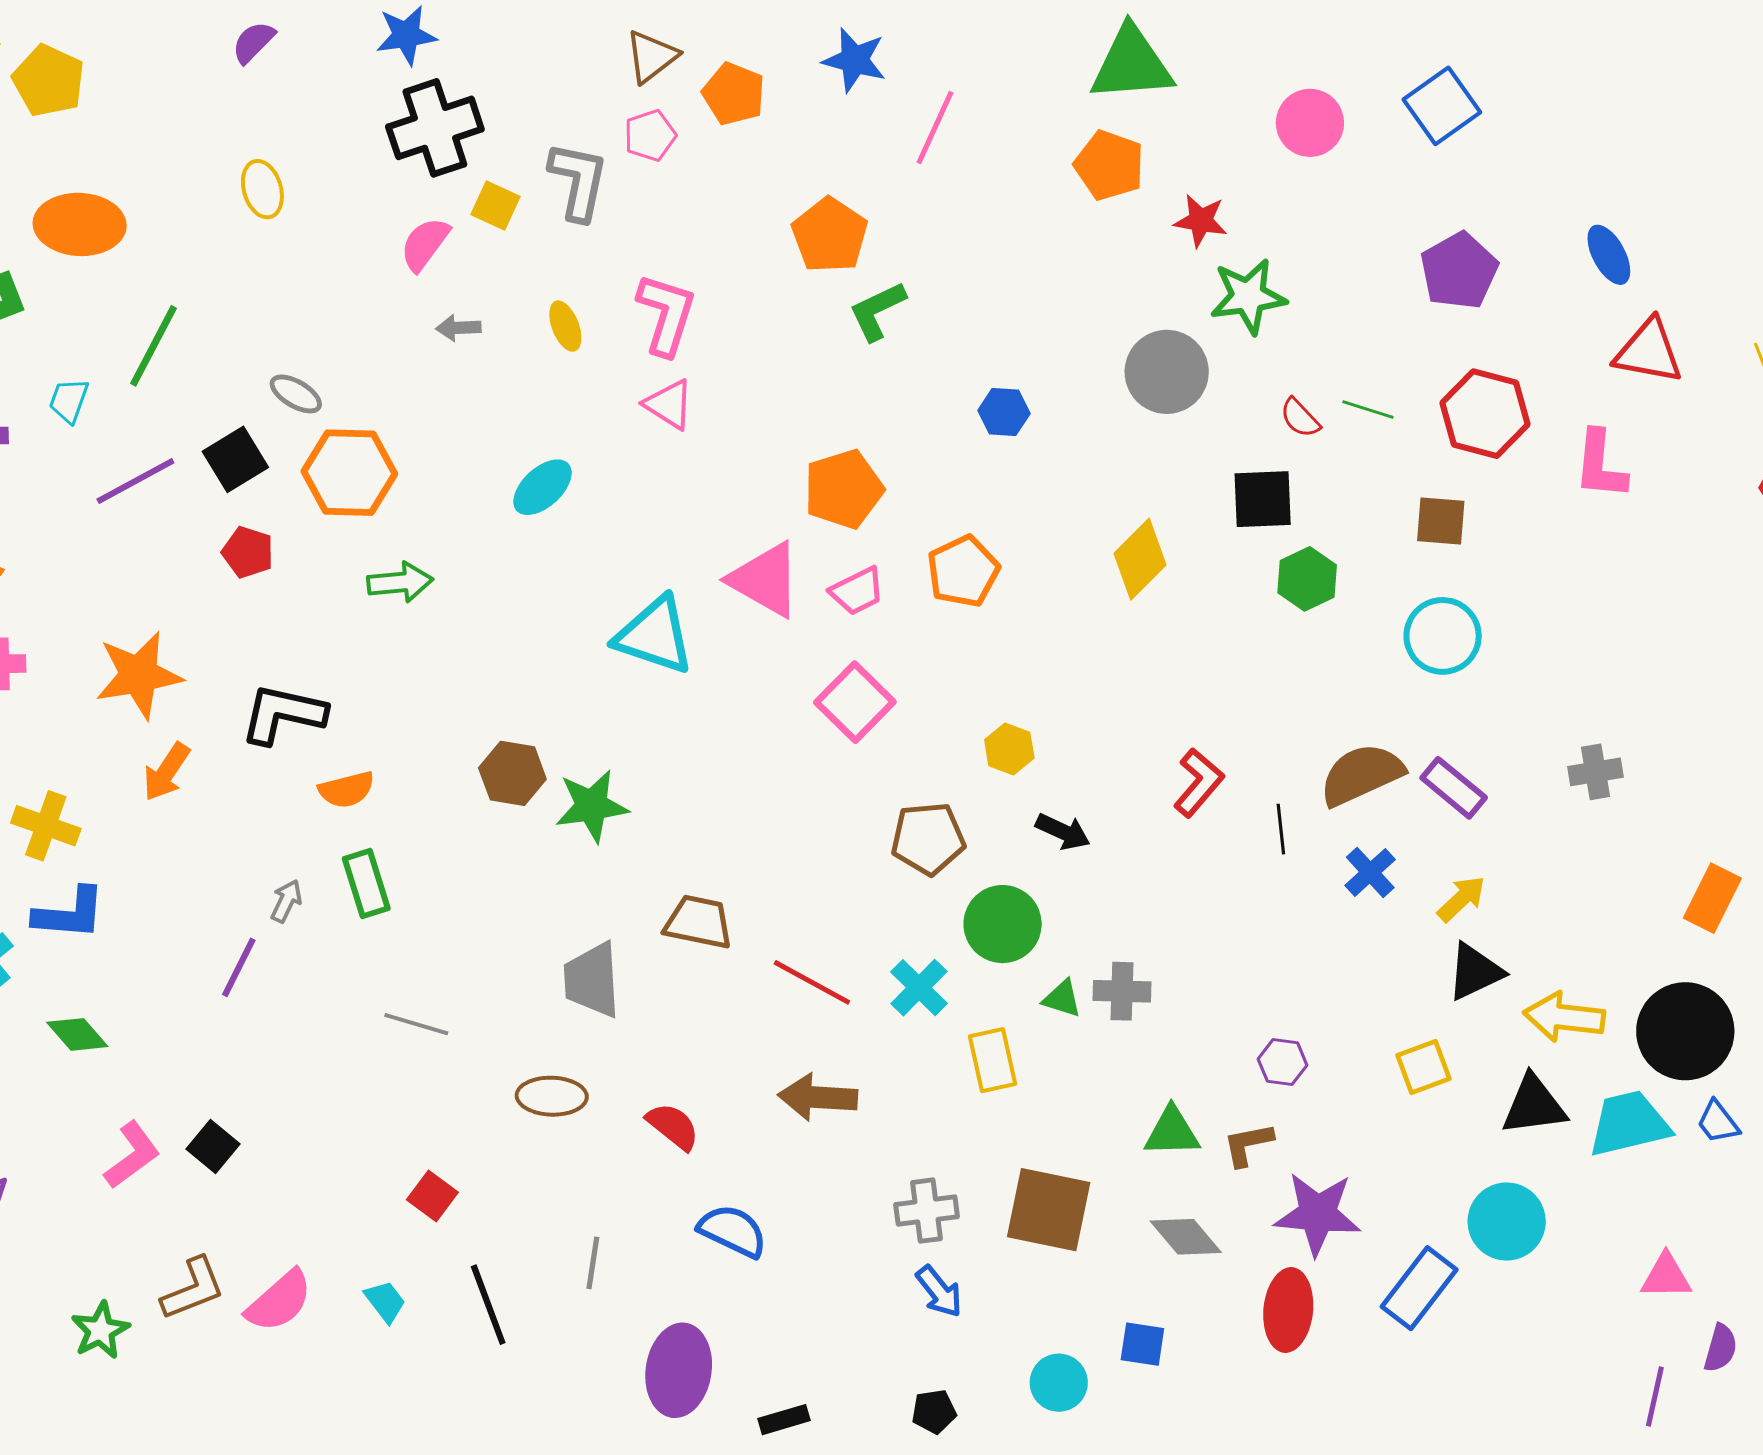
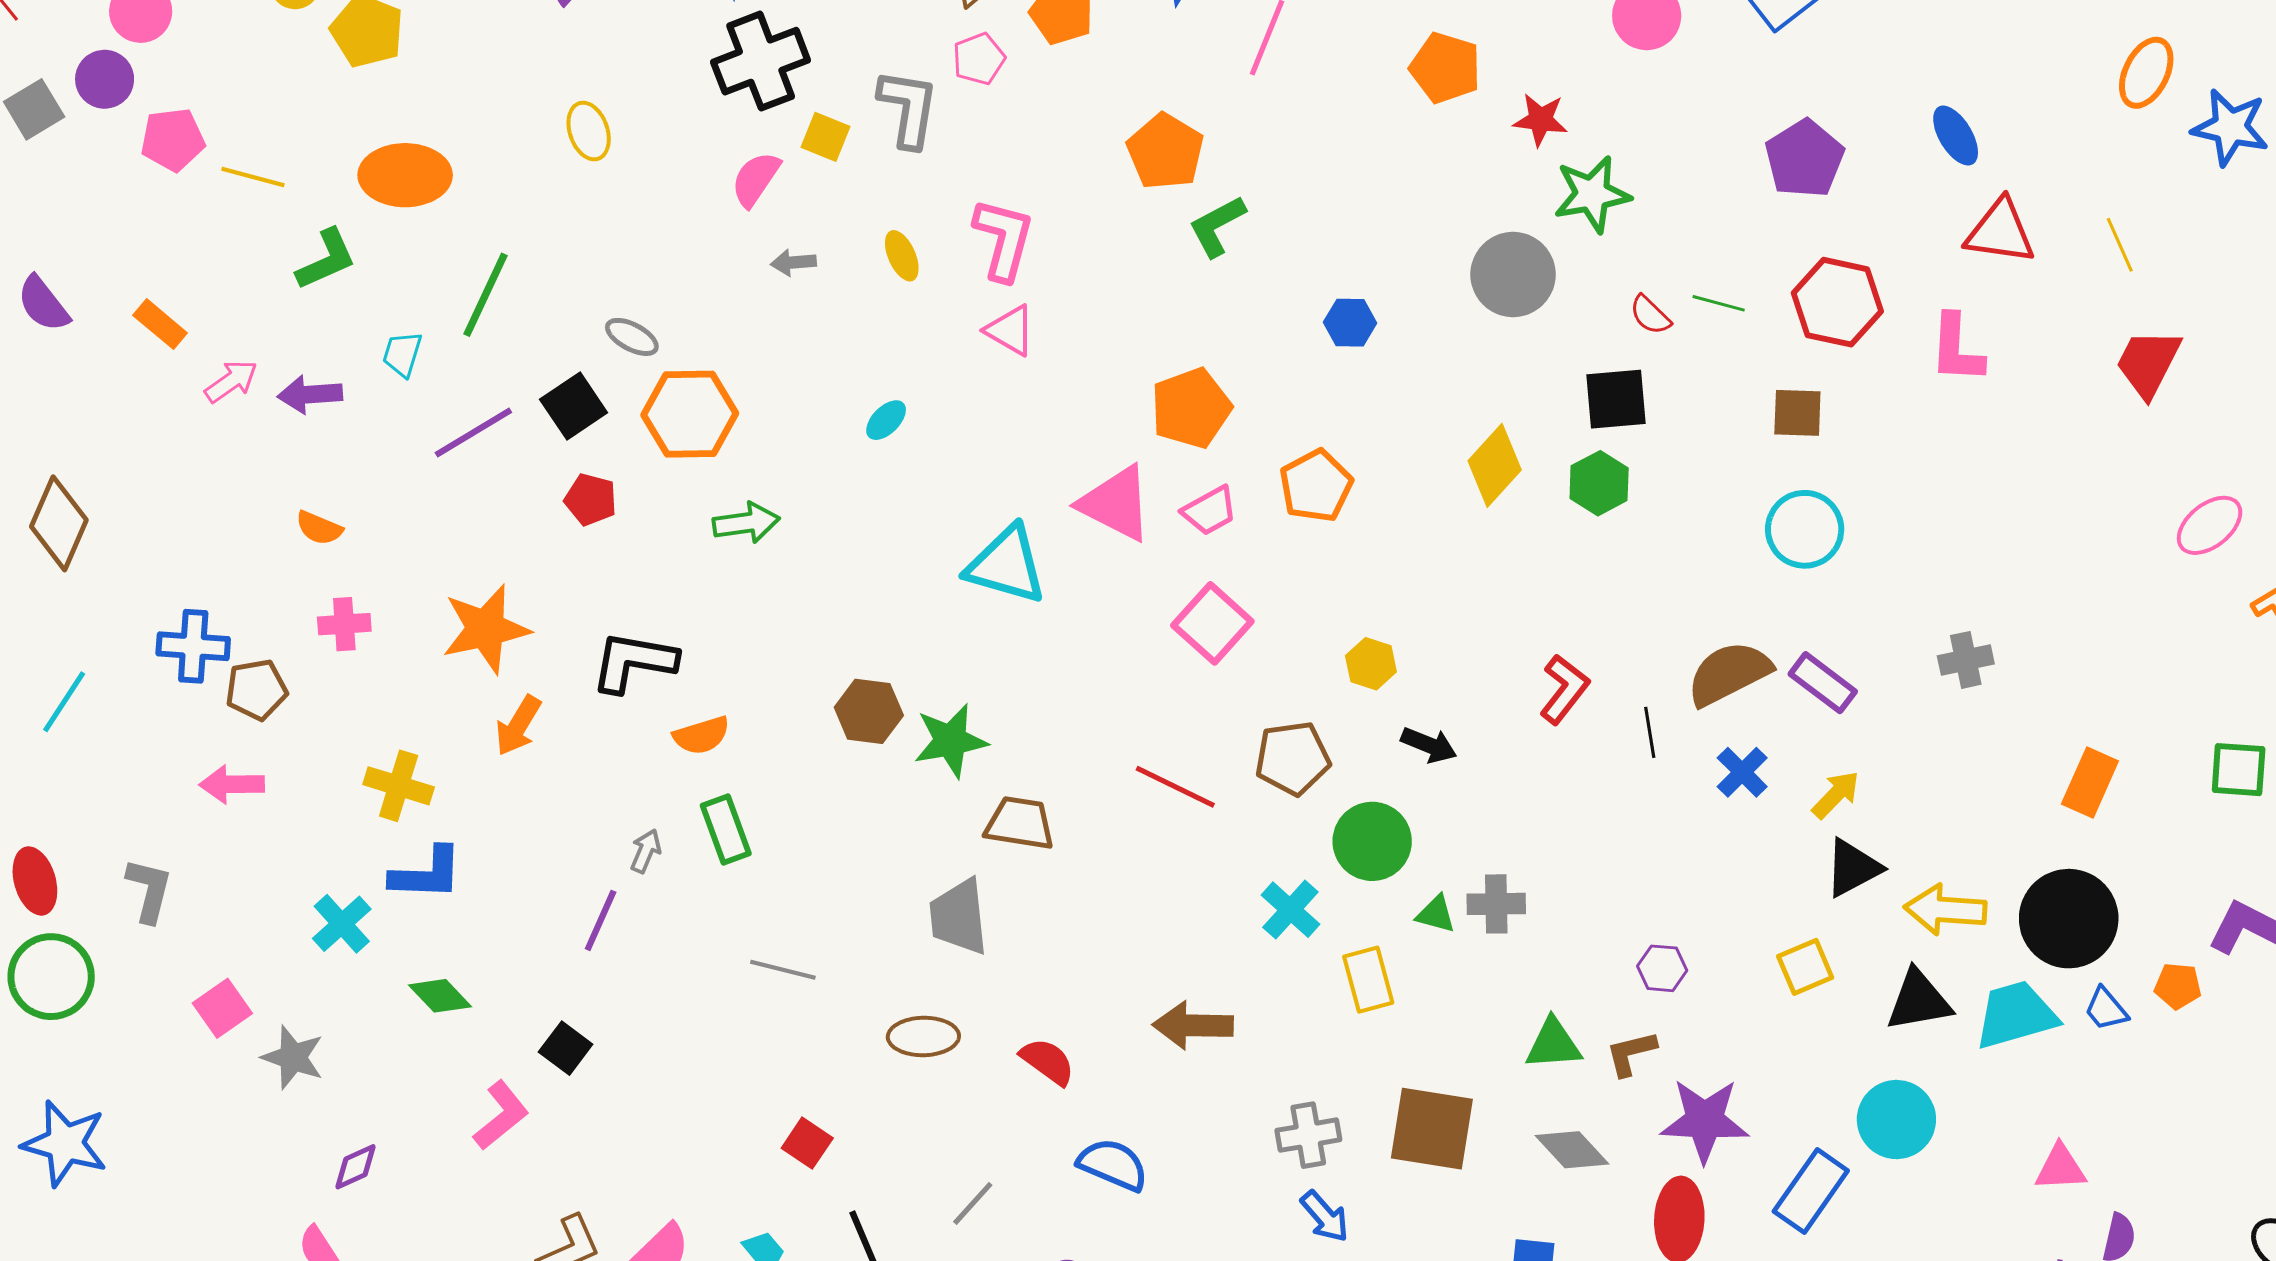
cyan ellipse: (542, 487) -> (886, 420), size x0.7
green hexagon: (1307, 579) -> (1599, 483), moved
brown trapezoid: (699, 922) -> (1020, 823), moved
red line: (812, 982) -> (1175, 787), moved
black square: (213, 1147) -> (566, 1048), moved
gray line: (593, 1263) -> (973, 1203), turned 36

